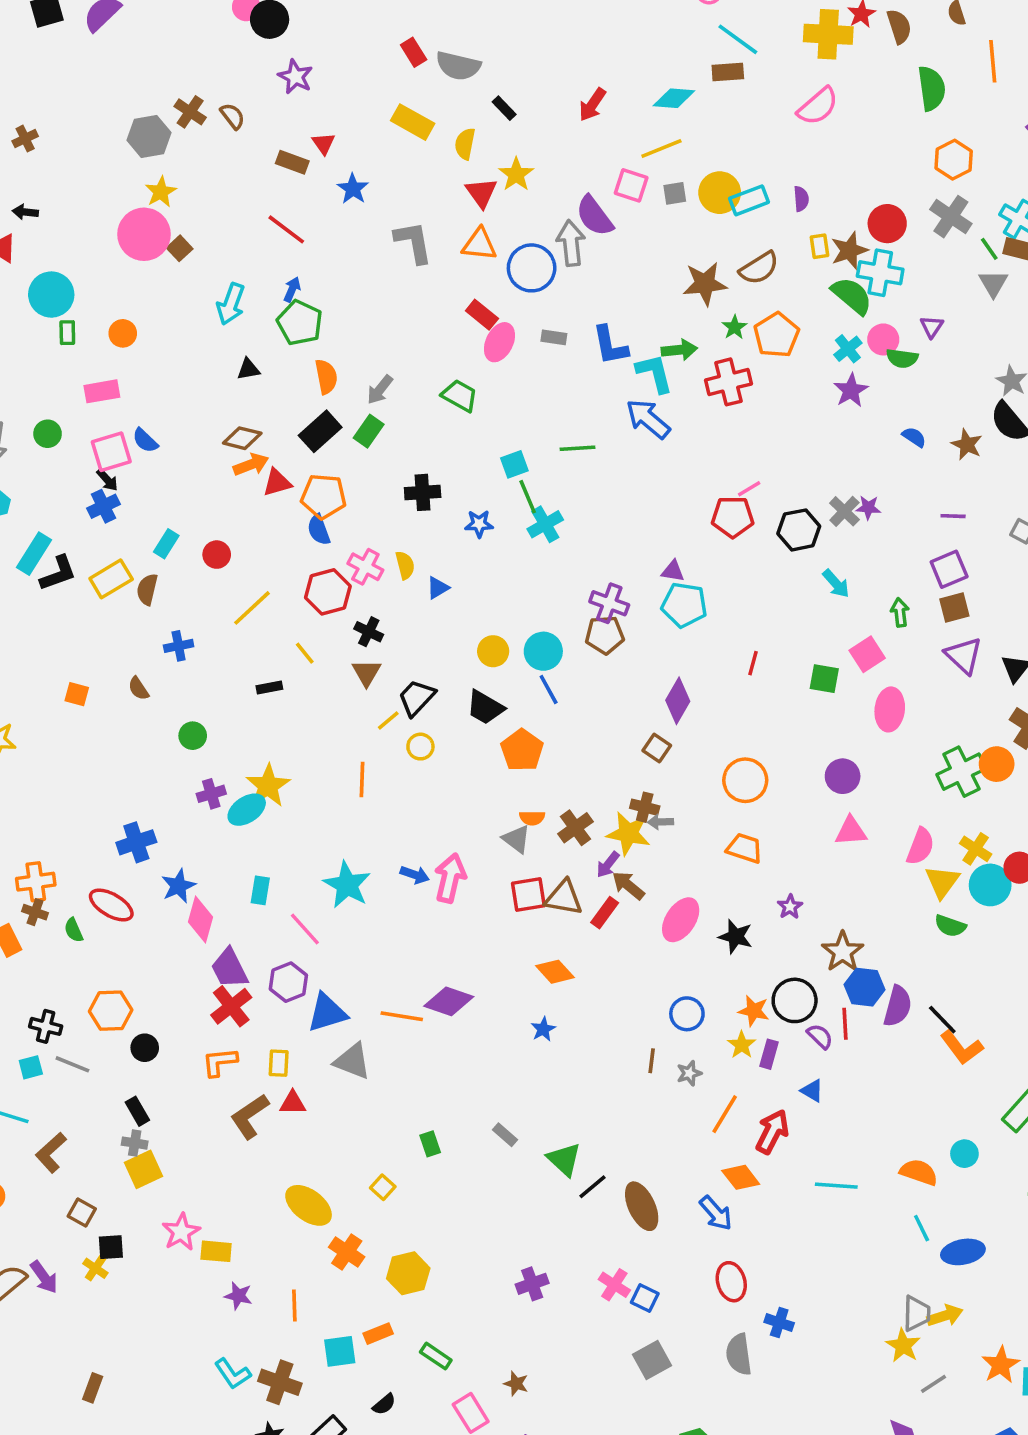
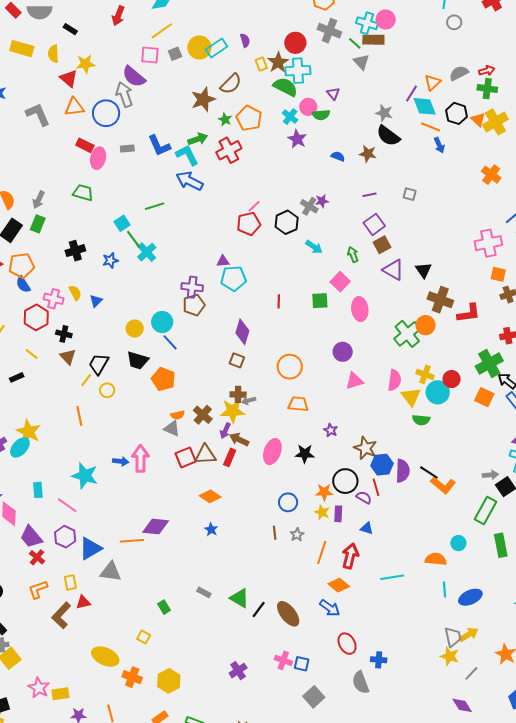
yellow star: (516, 174) -> (85, 64), turned -30
red cross: (231, 1006) -> (37, 557), size x0.7
cyan line: (922, 1228) -> (445, 590), turned 35

